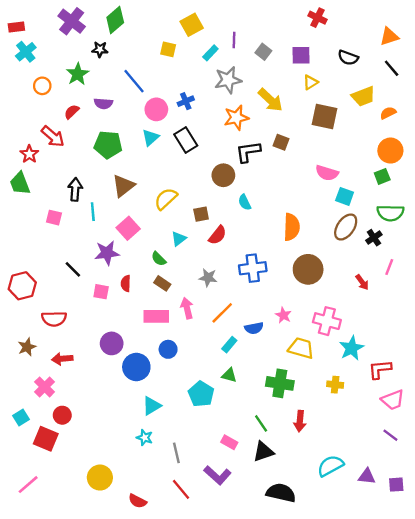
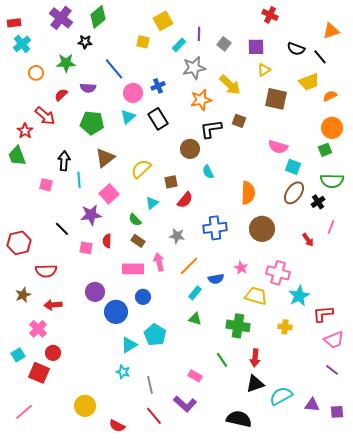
black line: (392, 68) -> (320, 57), moved
green star: (78, 74) -> (66, 63), turned 30
cyan pentagon: (201, 394) -> (155, 335), moved
black triangle: (263, 452) -> (255, 384), moved

